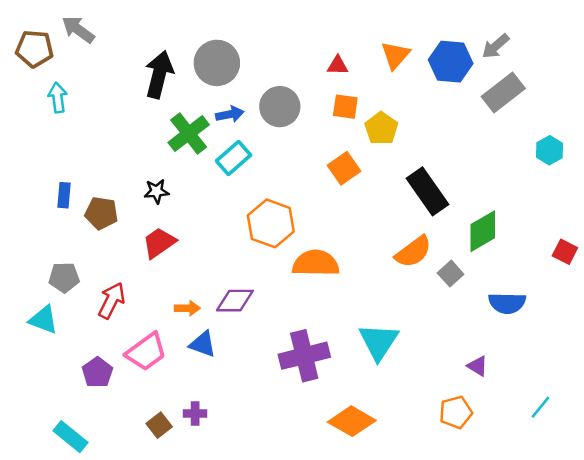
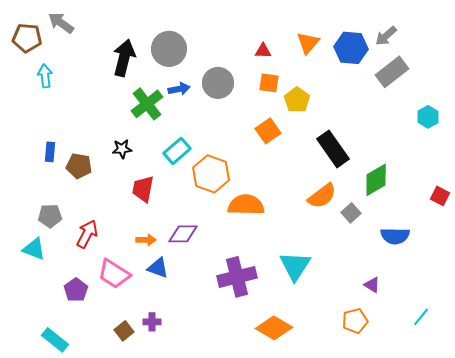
cyan rectangle: (234, 158) -> (177, 151), moved
red trapezoid: (159, 243) -> (143, 189), moved, turned -44
pink trapezoid: (146, 352) -> (114, 274), turned 68

